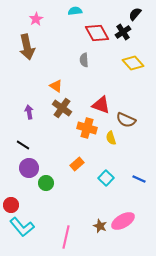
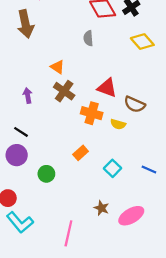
yellow semicircle: (111, 138) -> (118, 124), turned -56
purple circle: (29, 168) -> (17, 155), moved
brown star: (100, 226) -> (102, 208), moved

